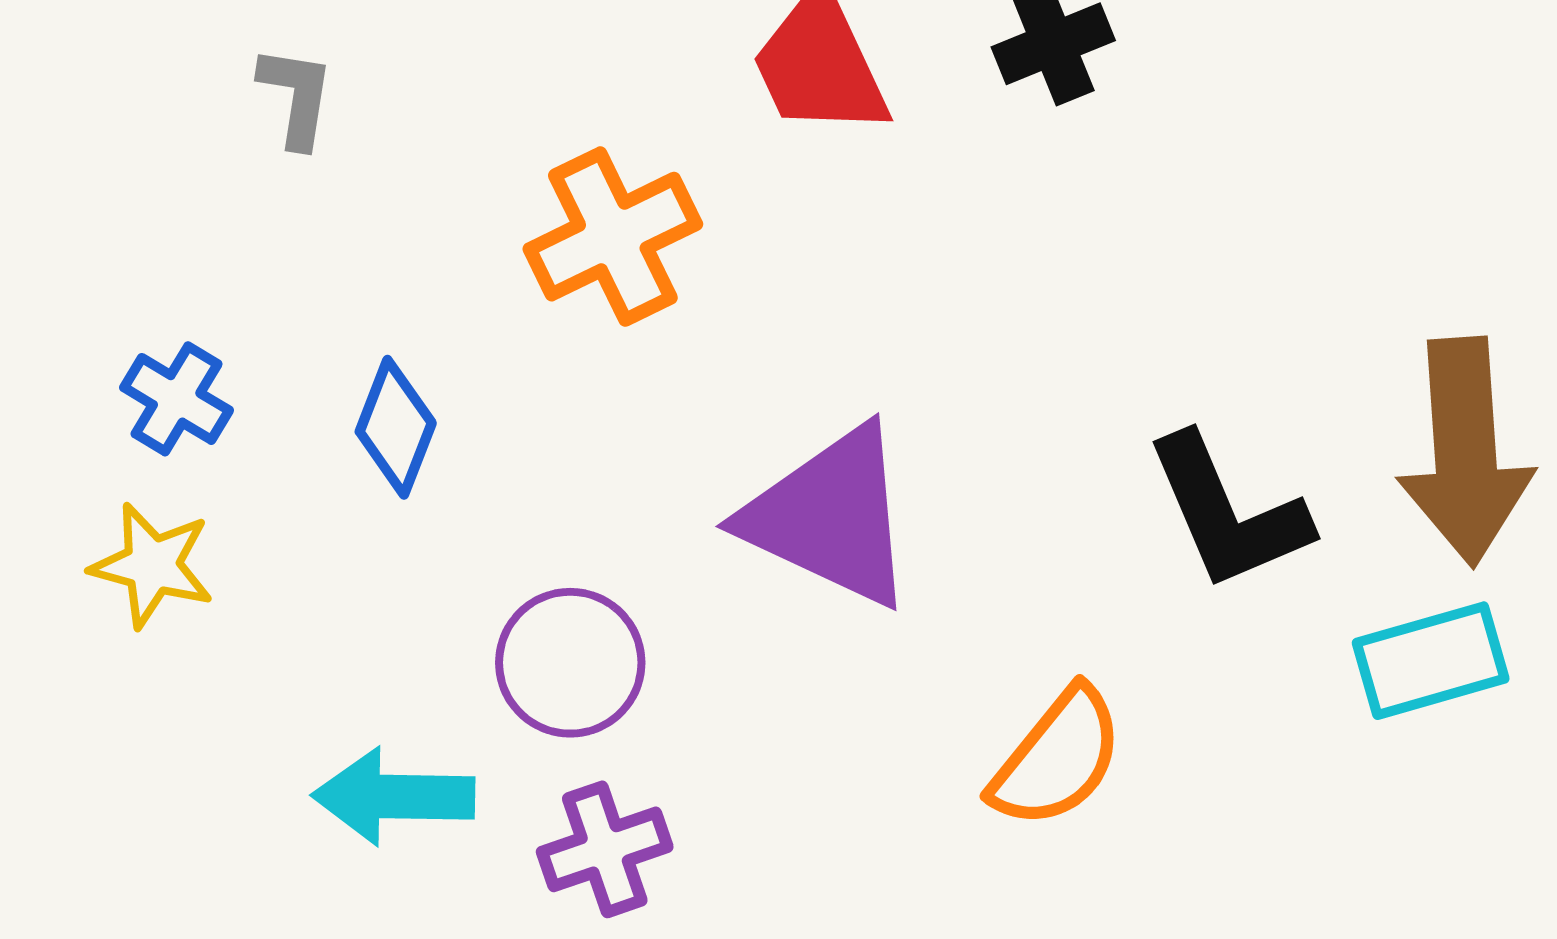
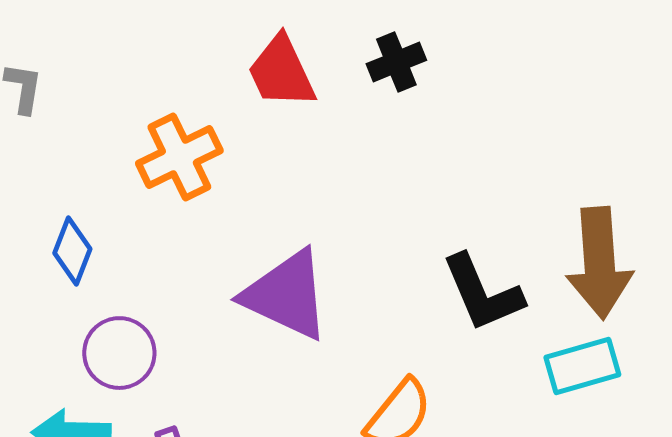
purple circle: (570, 663) -> (119, 353), moved

